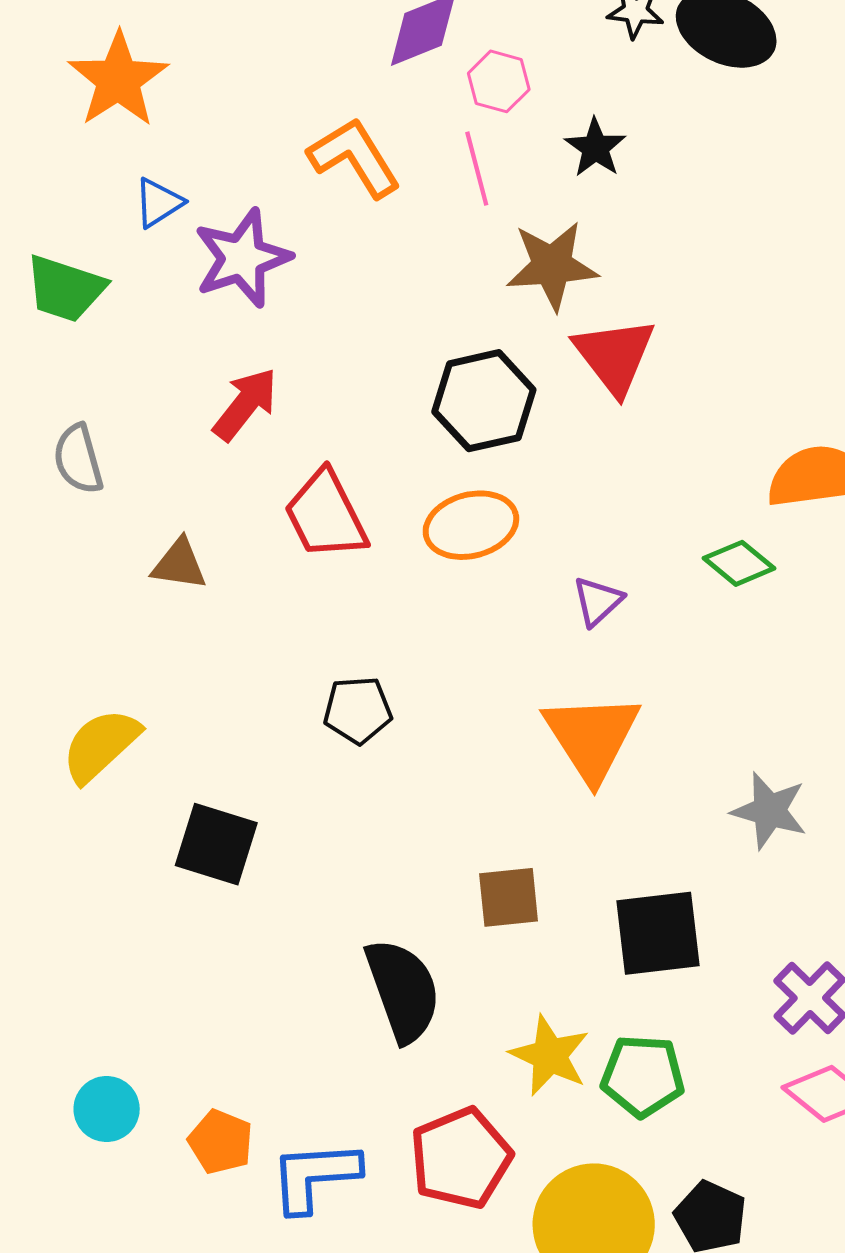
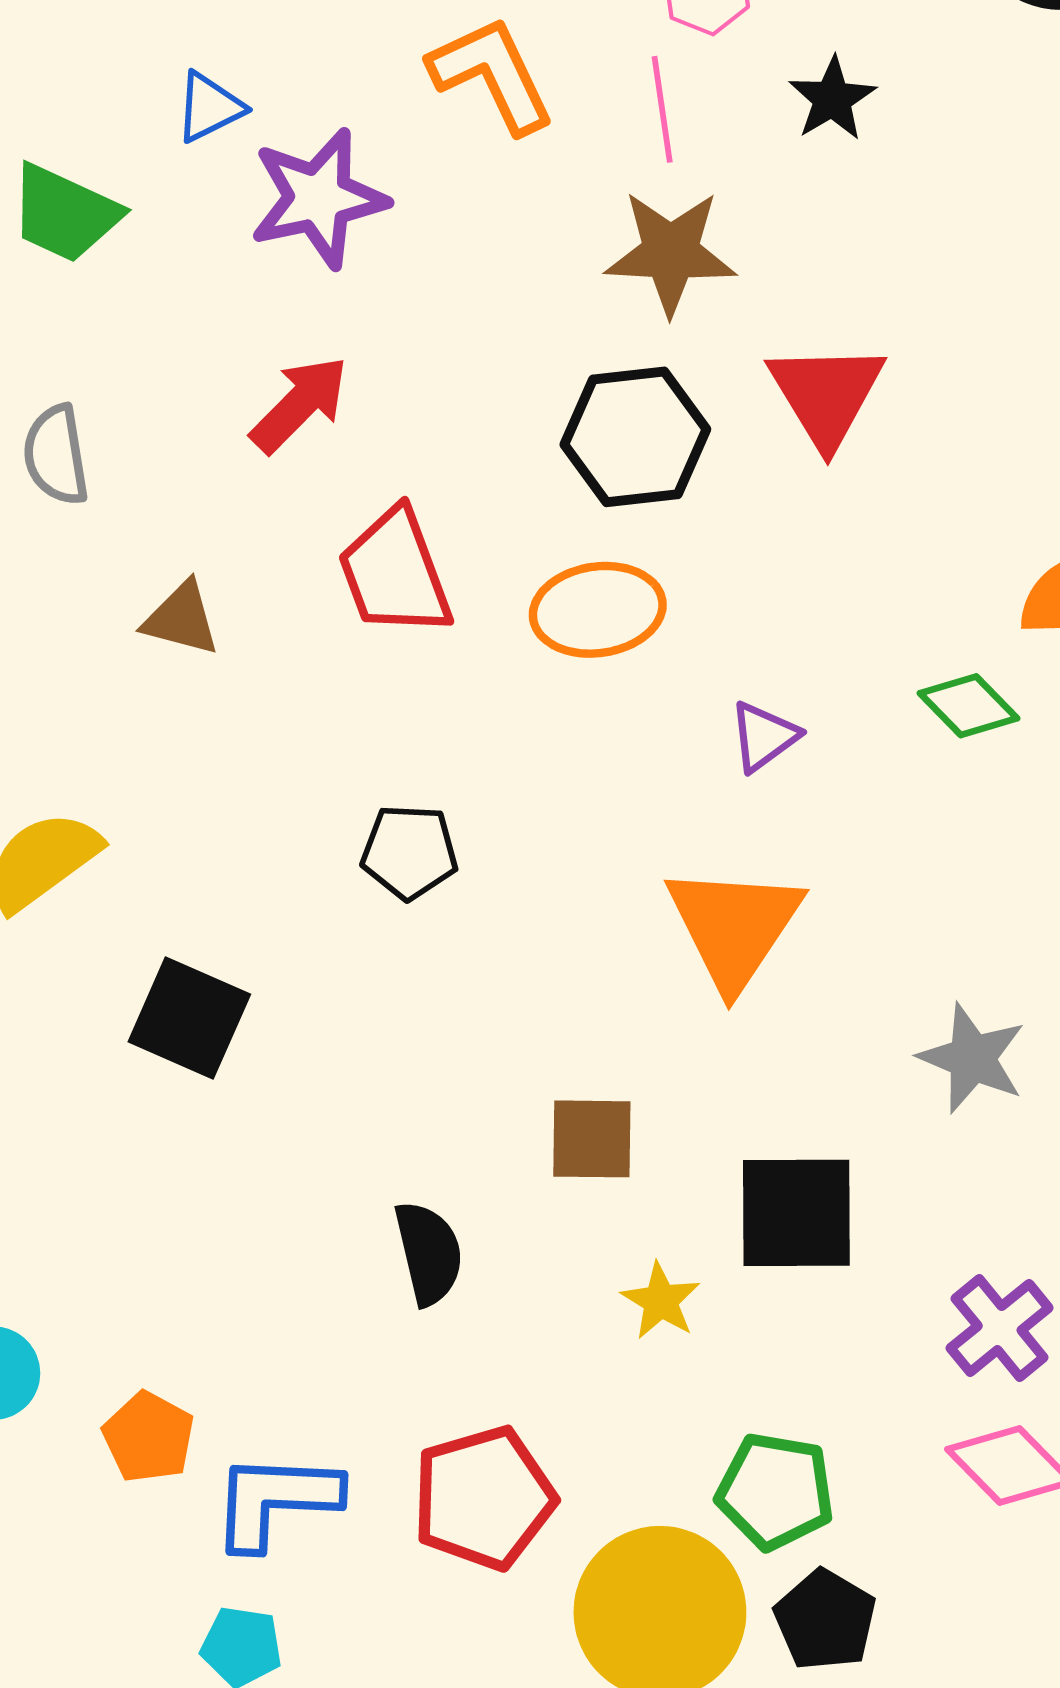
brown star: (552, 266) -> (671, 253), moved
black semicircle: (403, 990) -> (429, 1253), size x0.7
yellow star: (550, 1056) -> (661, 1301), moved, size x0.7
green pentagon: (643, 1076) -> (775, 1491), moved

